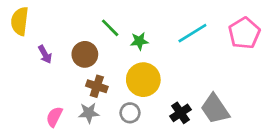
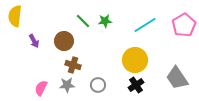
green star: (139, 41) -> (105, 21), moved
yellow circle: (143, 80) -> (135, 60), moved
gray trapezoid: (215, 109) -> (177, 78), moved

